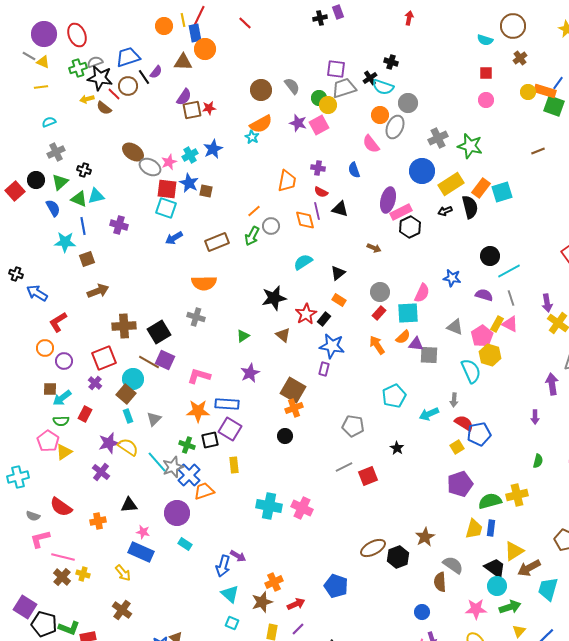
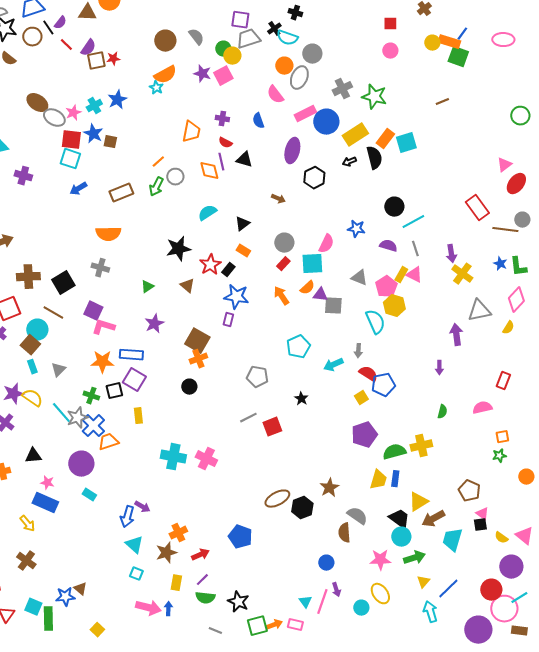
red line: (114, 94) -> (66, 45), moved
pink rectangle: (401, 212) -> (305, 114), moved
purple square: (165, 360) -> (93, 311), moved

